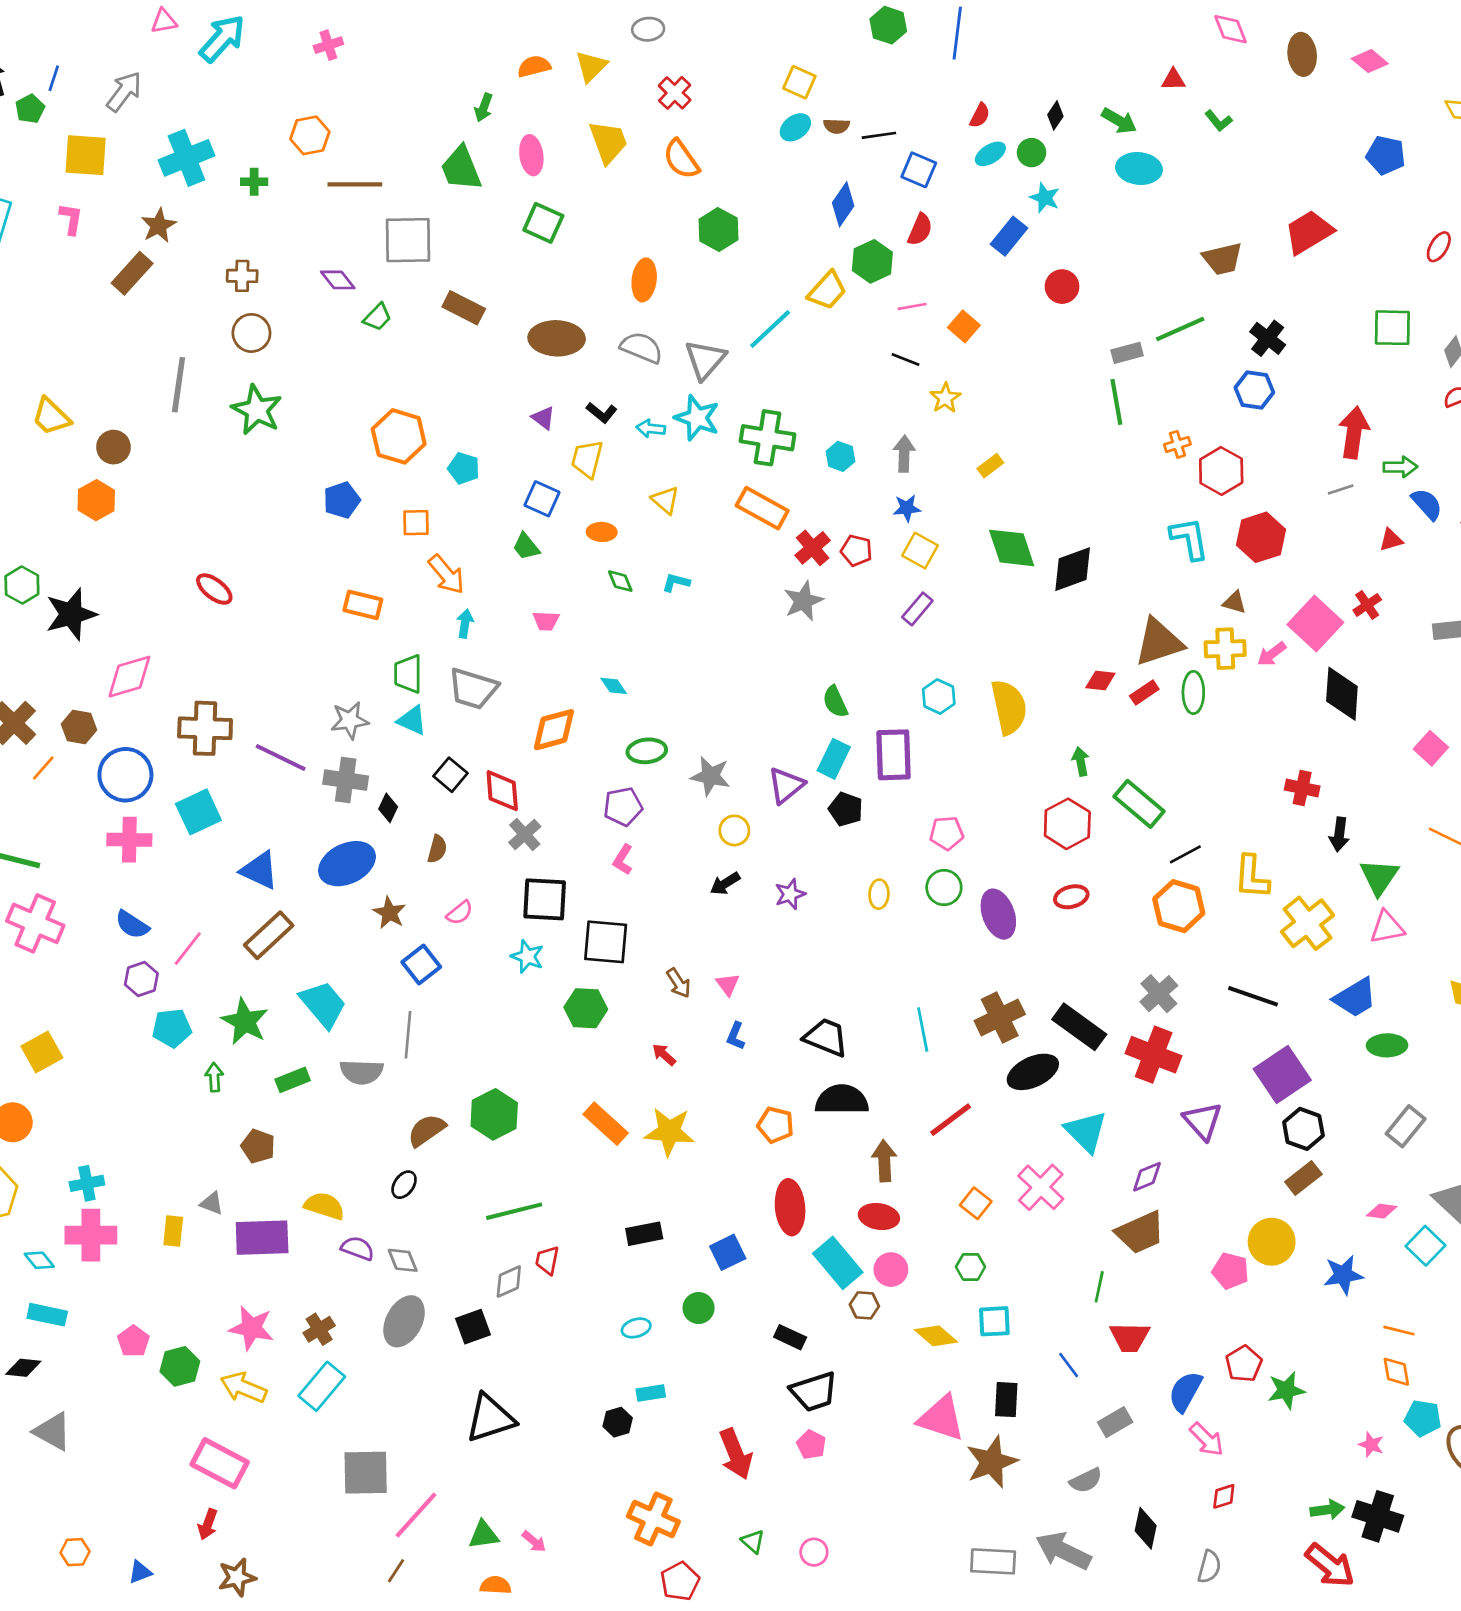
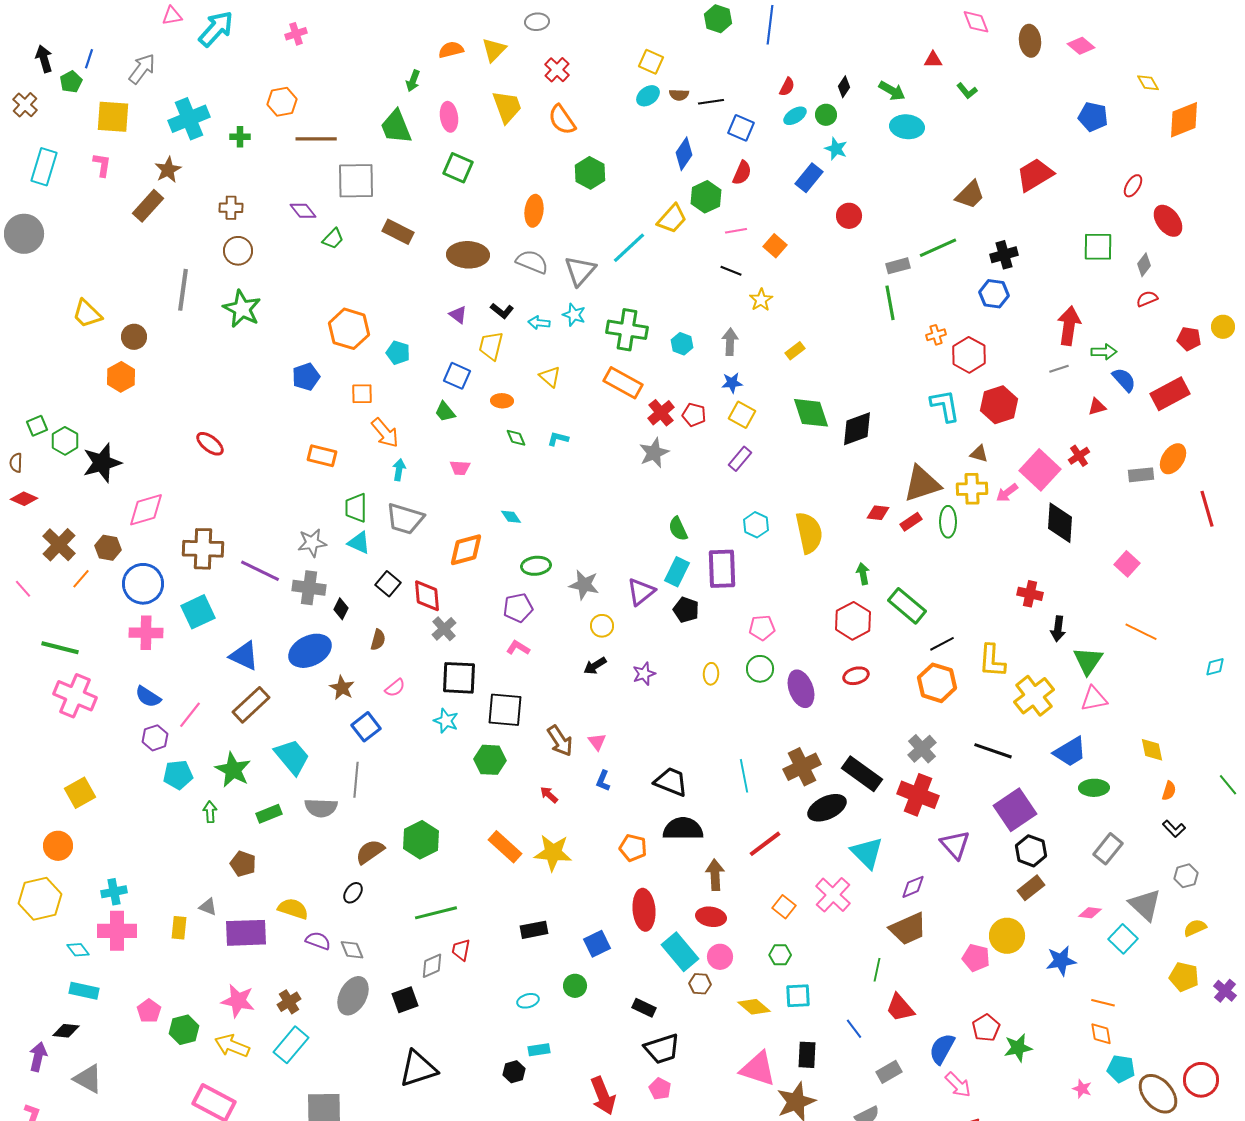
brown trapezoid: (1223, 259) -> (970, 195), turned -32
black cross: (1268, 338) -> (1004, 255), turned 36
cyan star: (697, 418) -> (574, 315), size x0.7
pink L-shape: (623, 860) -> (518, 648), turned 90
brown arrow: (679, 983) -> (560, 741), size x1.4
red trapezoid: (1130, 1337) -> (900, 1008), turned 48

